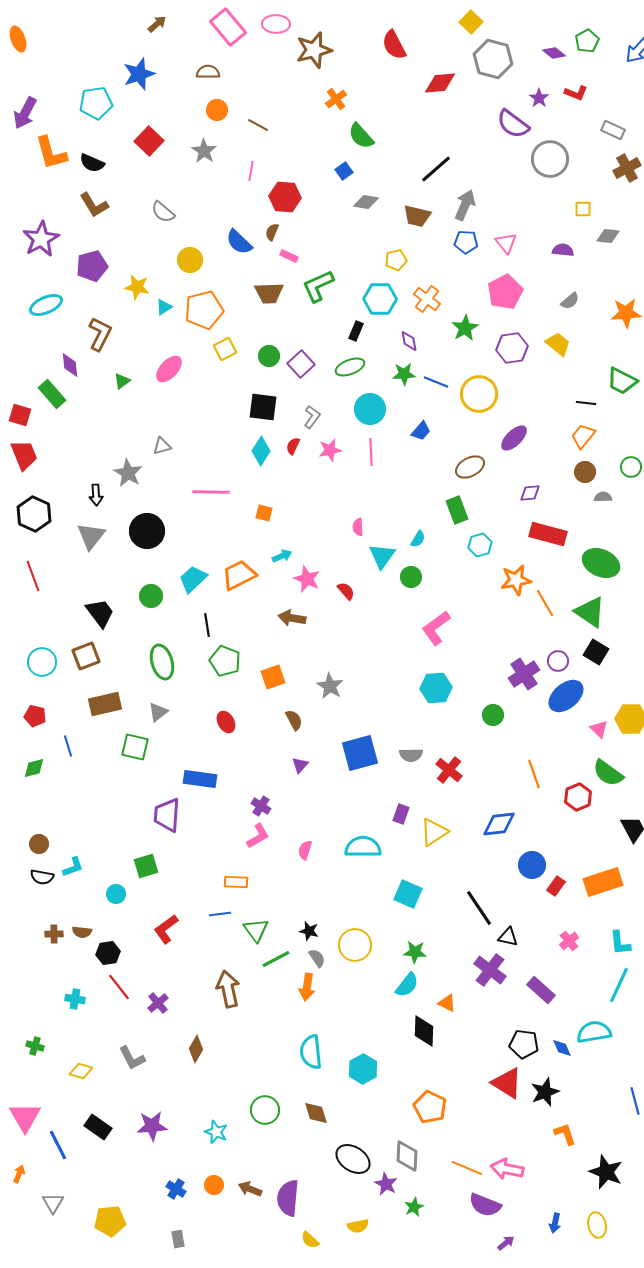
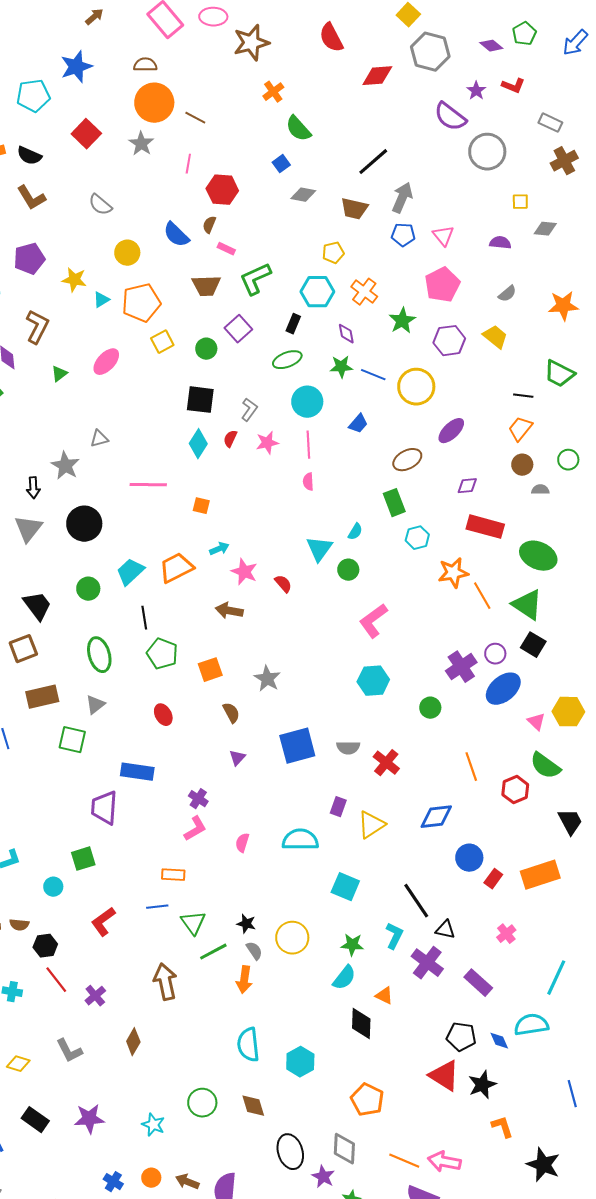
orange circle: (217, 110) -> (154, 103), size x1.8
purple square: (301, 364) -> (238, 329), moved
pink semicircle: (358, 527) -> (308, 482), moved
cyan L-shape: (620, 943) -> (394, 936), moved, turned -148
black ellipse: (353, 1159) -> (290, 1152), turned 40

